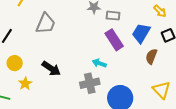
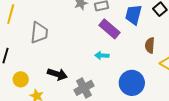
brown semicircle: (151, 56) -> (150, 45), moved
gray cross: (90, 83) -> (84, 88), moved

